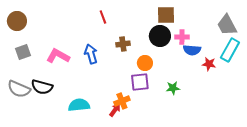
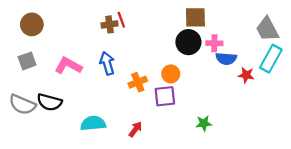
brown circle: (17, 21) -> (32, 24), moved
brown cross: (123, 44) -> (110, 24), moved
green star: (173, 88) -> (204, 123), moved
orange cross: (122, 101) -> (138, 82), moved

